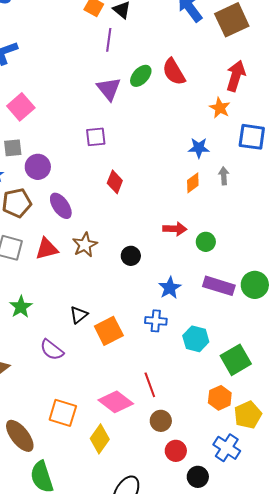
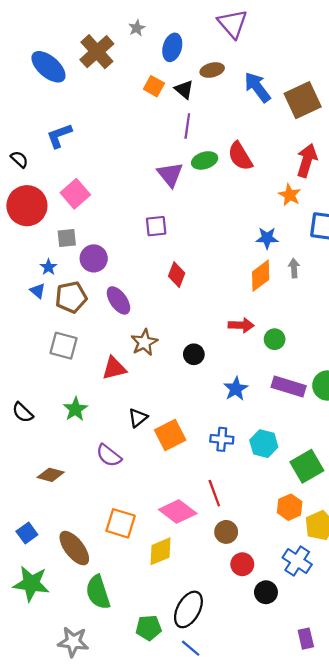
purple line: (109, 40) -> (187, 126), moved
green ellipse: (141, 76) -> (205, 160), turned 30
orange diamond: (193, 183) -> (261, 276), size x1.4
red triangle: (47, 249) -> (114, 368), moved
blue cross: (156, 321) -> (222, 439), moved
yellow diamond: (100, 439) -> (160, 551), turned 32

